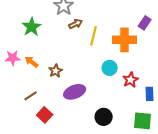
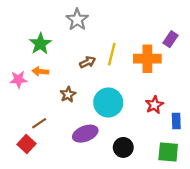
brown arrow: (76, 24) -> (88, 62), moved
orange arrow: (32, 62) -> (40, 71), moved, turned -32
cyan circle: (110, 68) -> (108, 103), moved, size x1.6
purple ellipse: (75, 92) -> (85, 134), moved
red square: (45, 115) -> (26, 144), moved

